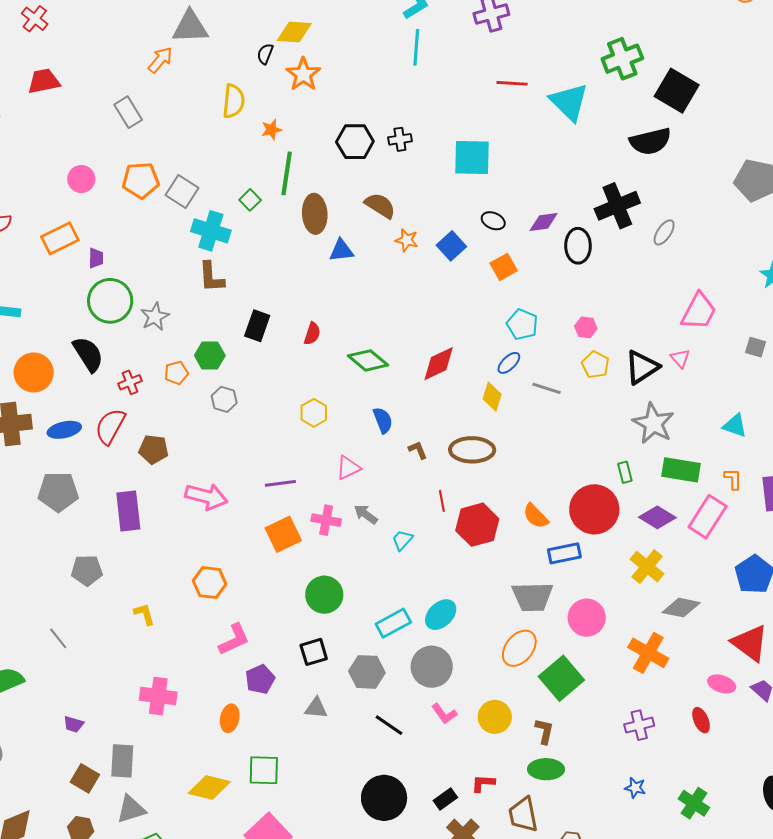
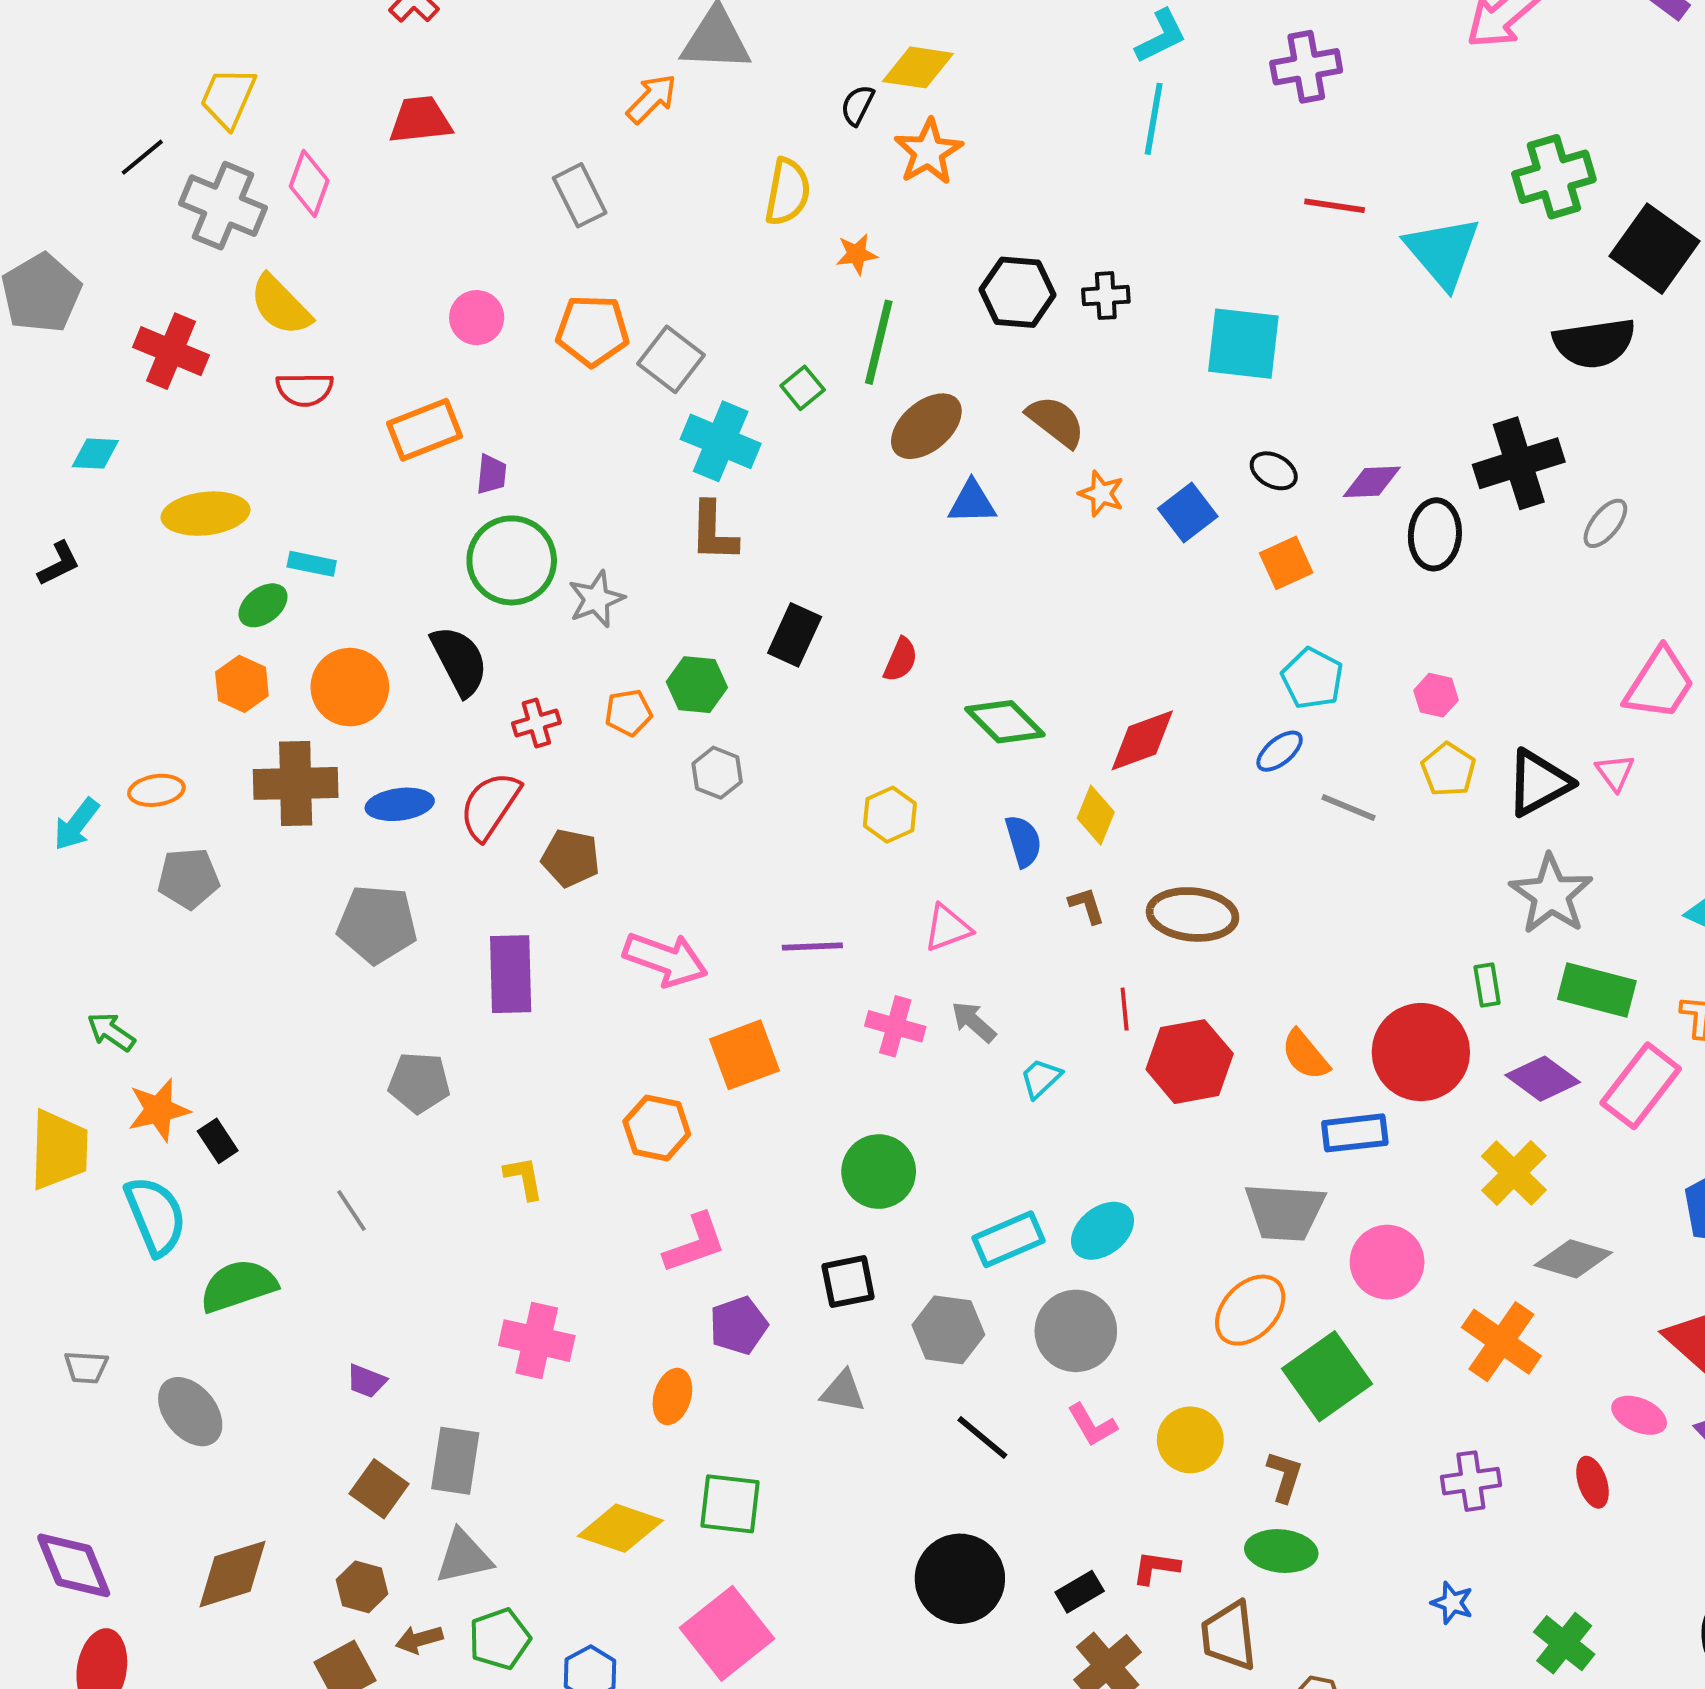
brown ellipse: (315, 214) -> (926, 426), turned 48
yellow diamond: (492, 397) -> (1096, 815), moved
orange square: (283, 534) -> (745, 1055), moved

